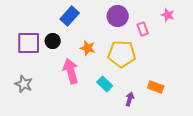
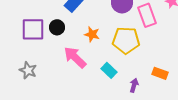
pink rectangle: (143, 29) -> (147, 15), size x1.6
pink arrow: (71, 71) -> (75, 57), turned -30

